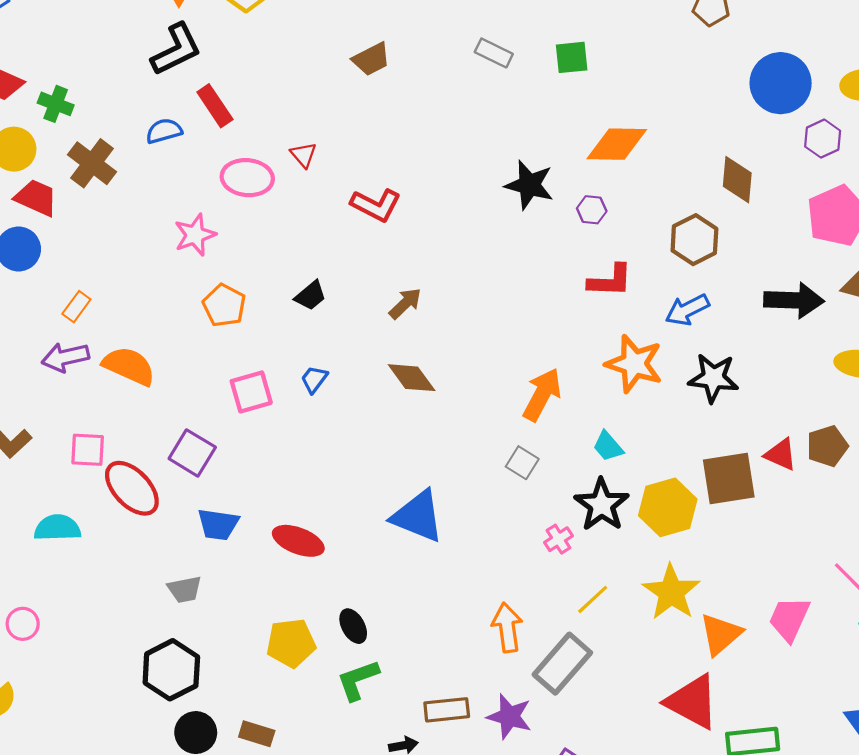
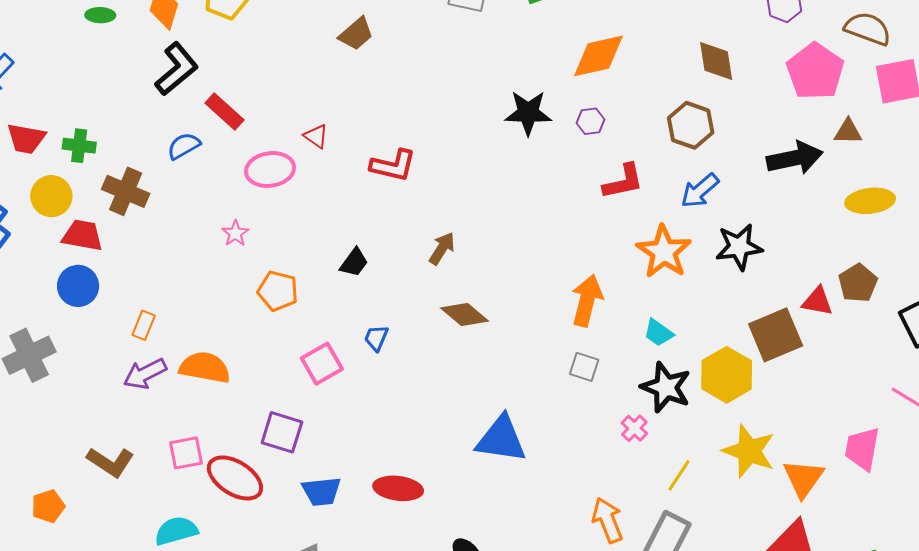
pink star: (195, 235) -> (235, 233), size x0.7
orange star: (634, 364) -> (664, 252), turned 30

